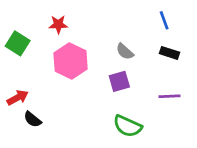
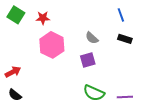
green square: (18, 43) -> (16, 15), moved
purple line: (170, 96) -> (125, 97), moved
black semicircle: (33, 119) -> (15, 95), moved

